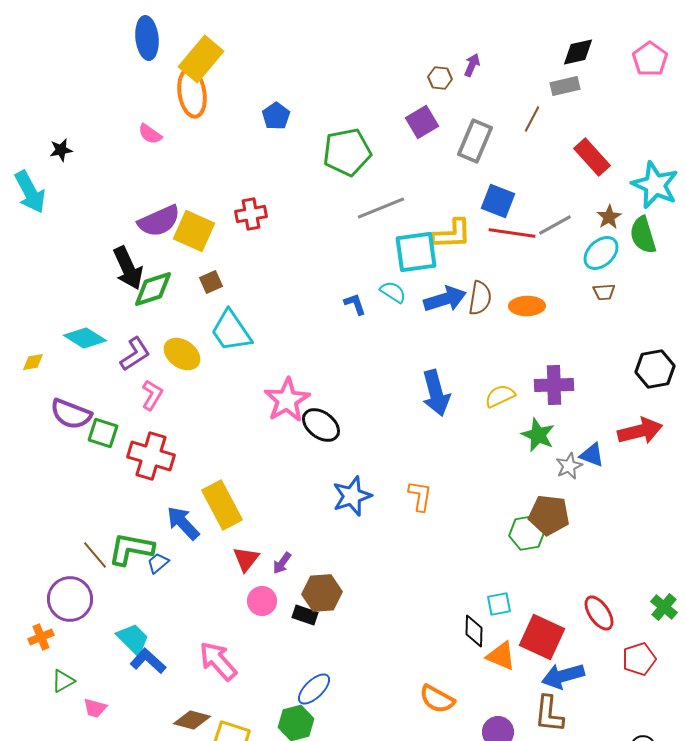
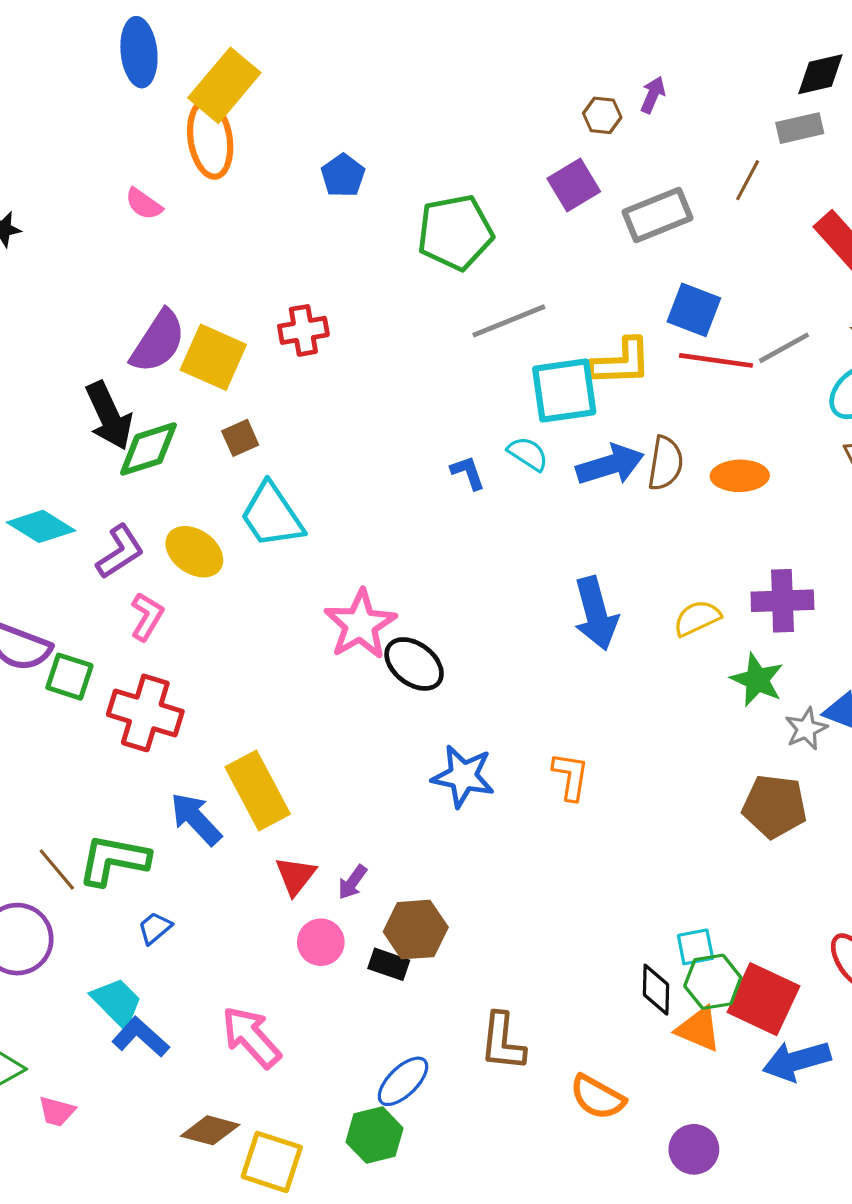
gray rectangle: (475, 141) -> (658, 215), turned 45
purple semicircle: (159, 221) -> (158, 341), turned -33
blue star: (352, 496) -> (463, 776), turned 30
green hexagon: (527, 533) -> (713, 982), moved
blue trapezoid: (158, 563) -> (155, 928), moved
brown L-shape: (549, 714) -> (503, 1042), moved

